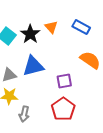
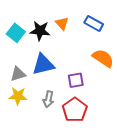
black star: (30, 34) -> (40, 31), turned -30
gray arrow: (24, 114) -> (48, 99), moved

